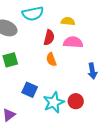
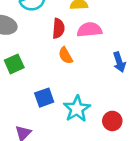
blue square: (30, 90) -> (44, 98), turned -35
red circle: (76, 101) -> (112, 121), moved

